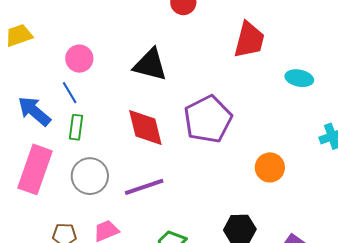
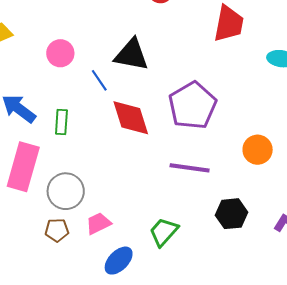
blue line: (70, 93) -> (99, 80), moved
gray circle: (90, 176) -> (66, 191), moved
purple line: (144, 187) -> (190, 168), moved, turned 30

